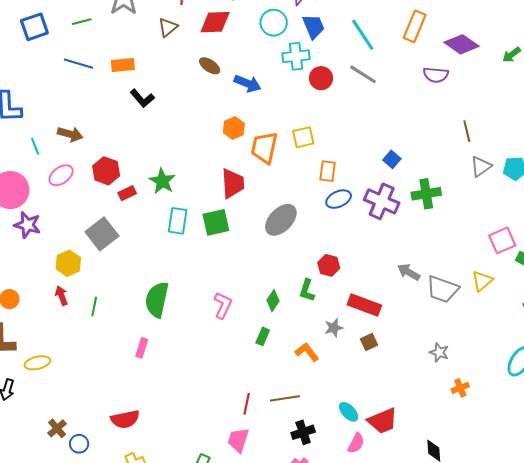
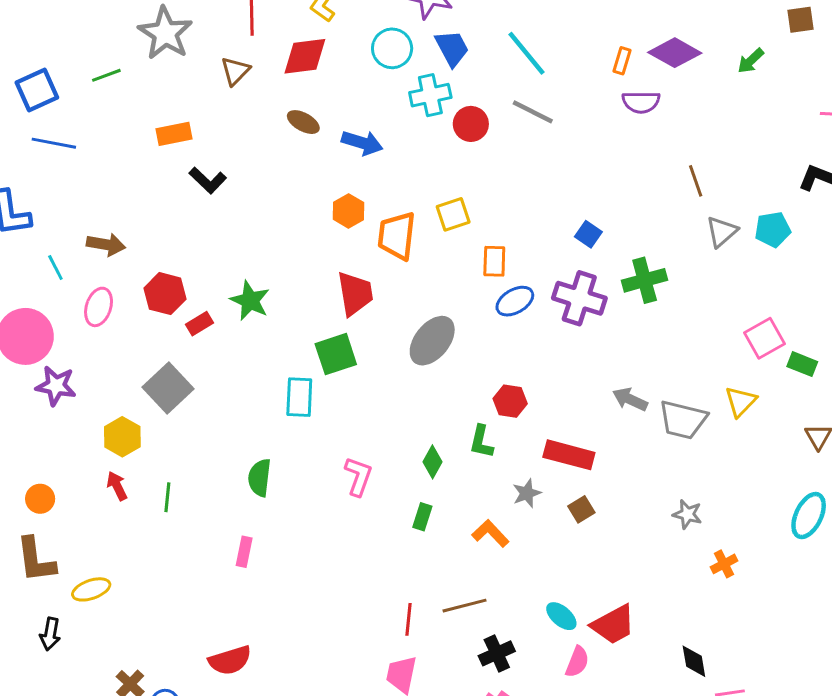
orange rectangle: (415, 26) -> (622, 61), moved, size x0.6
blue line: (79, 64) -> (54, 143), moved
pink ellipse: (61, 175) -> (99, 307), turned -30
cyan rectangle: (178, 221) -> (299, 397), moved
green semicircle: (157, 300) -> (260, 478), size x0.7

